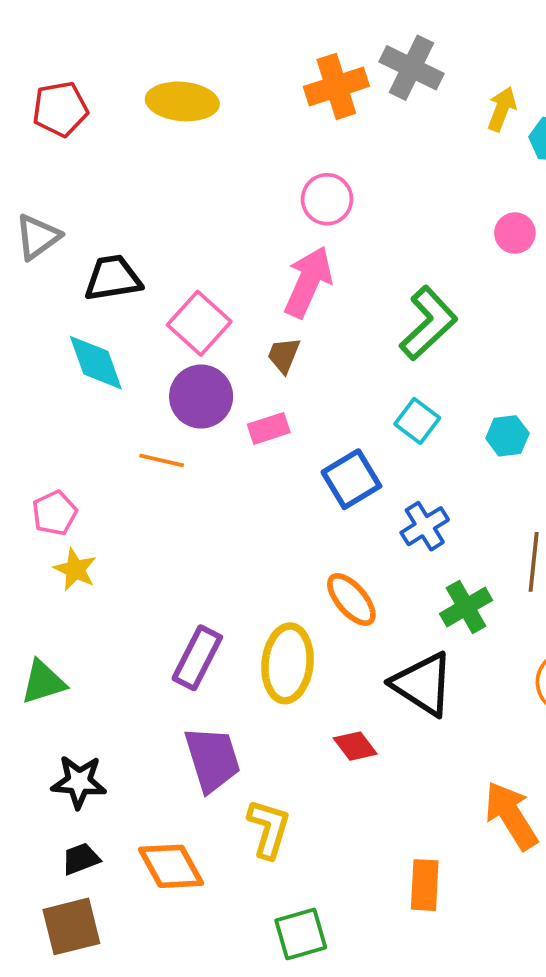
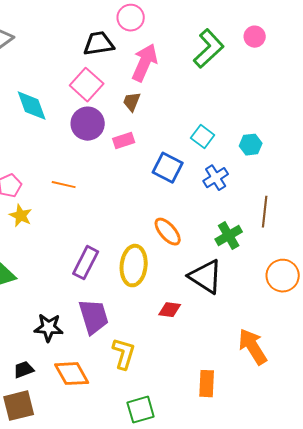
pink circle: (327, 199) -> (131, 18), moved
black trapezoid: (113, 278) -> (99, 44), moved
green L-shape: (428, 323) -> (209, 49), moved
orange line: (162, 460) -> (64, 185), moved
blue square: (351, 479) -> (168, 168), turned -32
blue cross: (425, 526) -> (216, 178), moved
red diamond: (355, 746) -> (170, 310), turned -45
black star: (79, 782) -> (49, 328), moved

